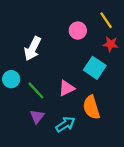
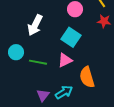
cyan square: (95, 68) -> (71, 37), moved
green line: (36, 90) -> (38, 62), turned -36
purple triangle: (37, 116) -> (43, 95), moved

